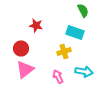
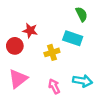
red circle: (21, 48) -> (15, 46), moved
yellow cross: (64, 52) -> (52, 52), moved

